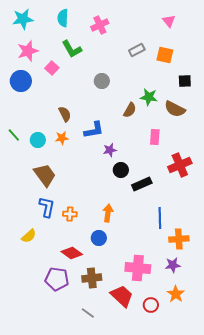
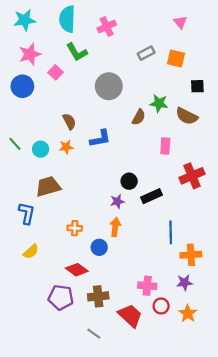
cyan semicircle: (63, 18) -> (67, 19), size x1.4
gray circle: (102, 81) -> (109, 86), size x1.6
purple star: (110, 150) -> (117, 201), moved
brown trapezoid: (45, 175) -> (48, 187), turned -70
blue L-shape: (47, 207) -> (27, 213), moved
blue circle: (99, 238) -> (99, 247), moved
pink cross: (138, 268) -> (147, 286), size x0.7
red circle: (151, 305) -> (161, 306), moved

